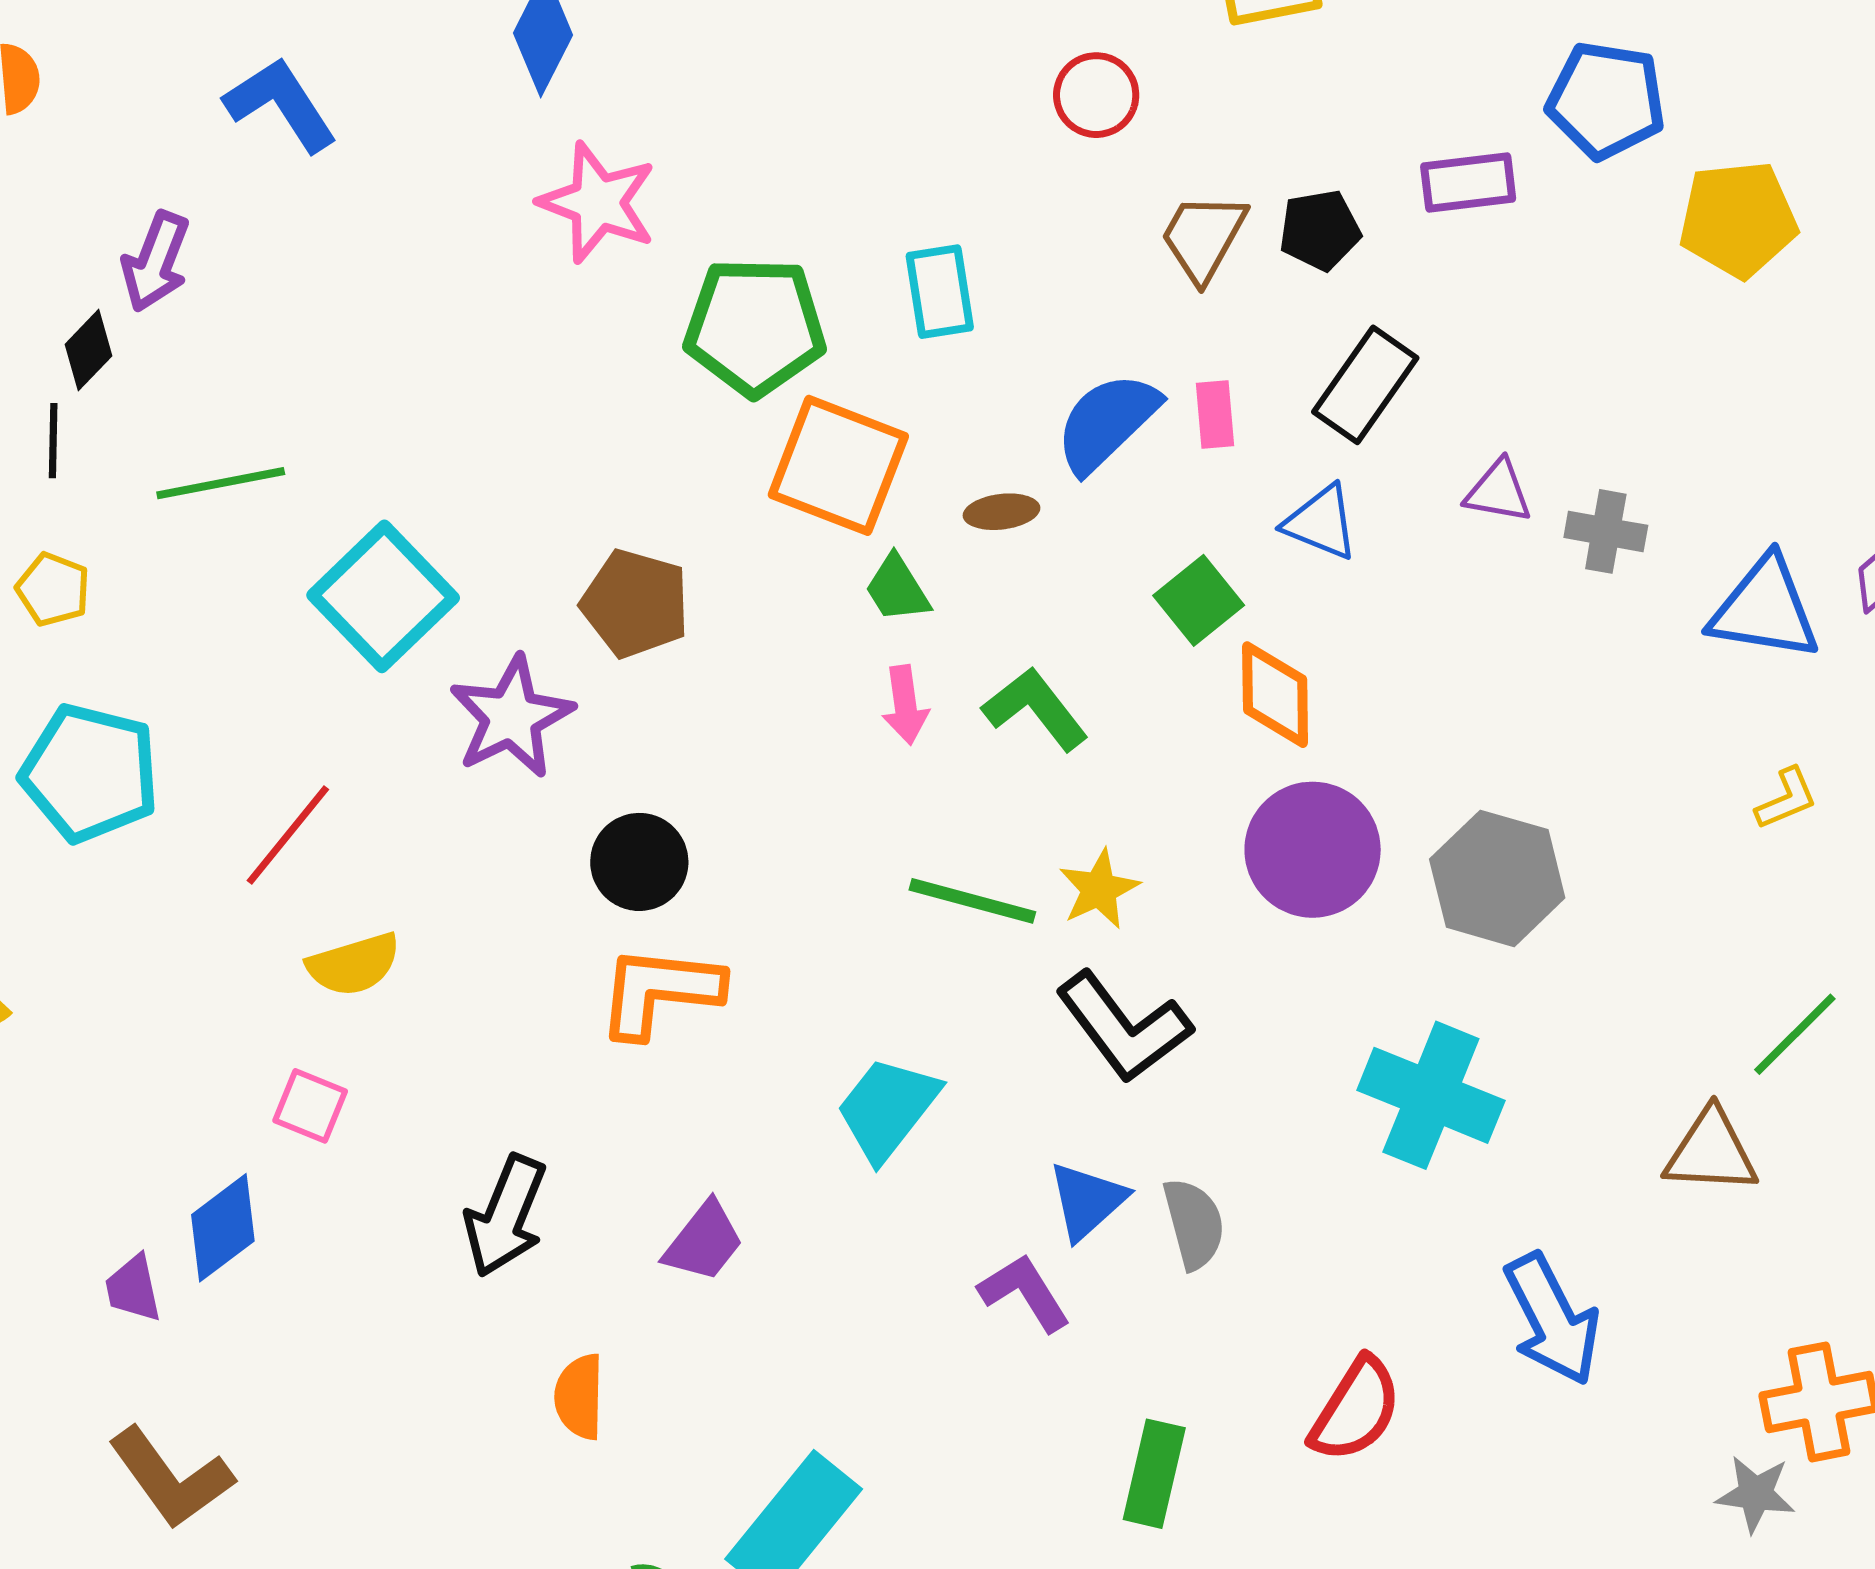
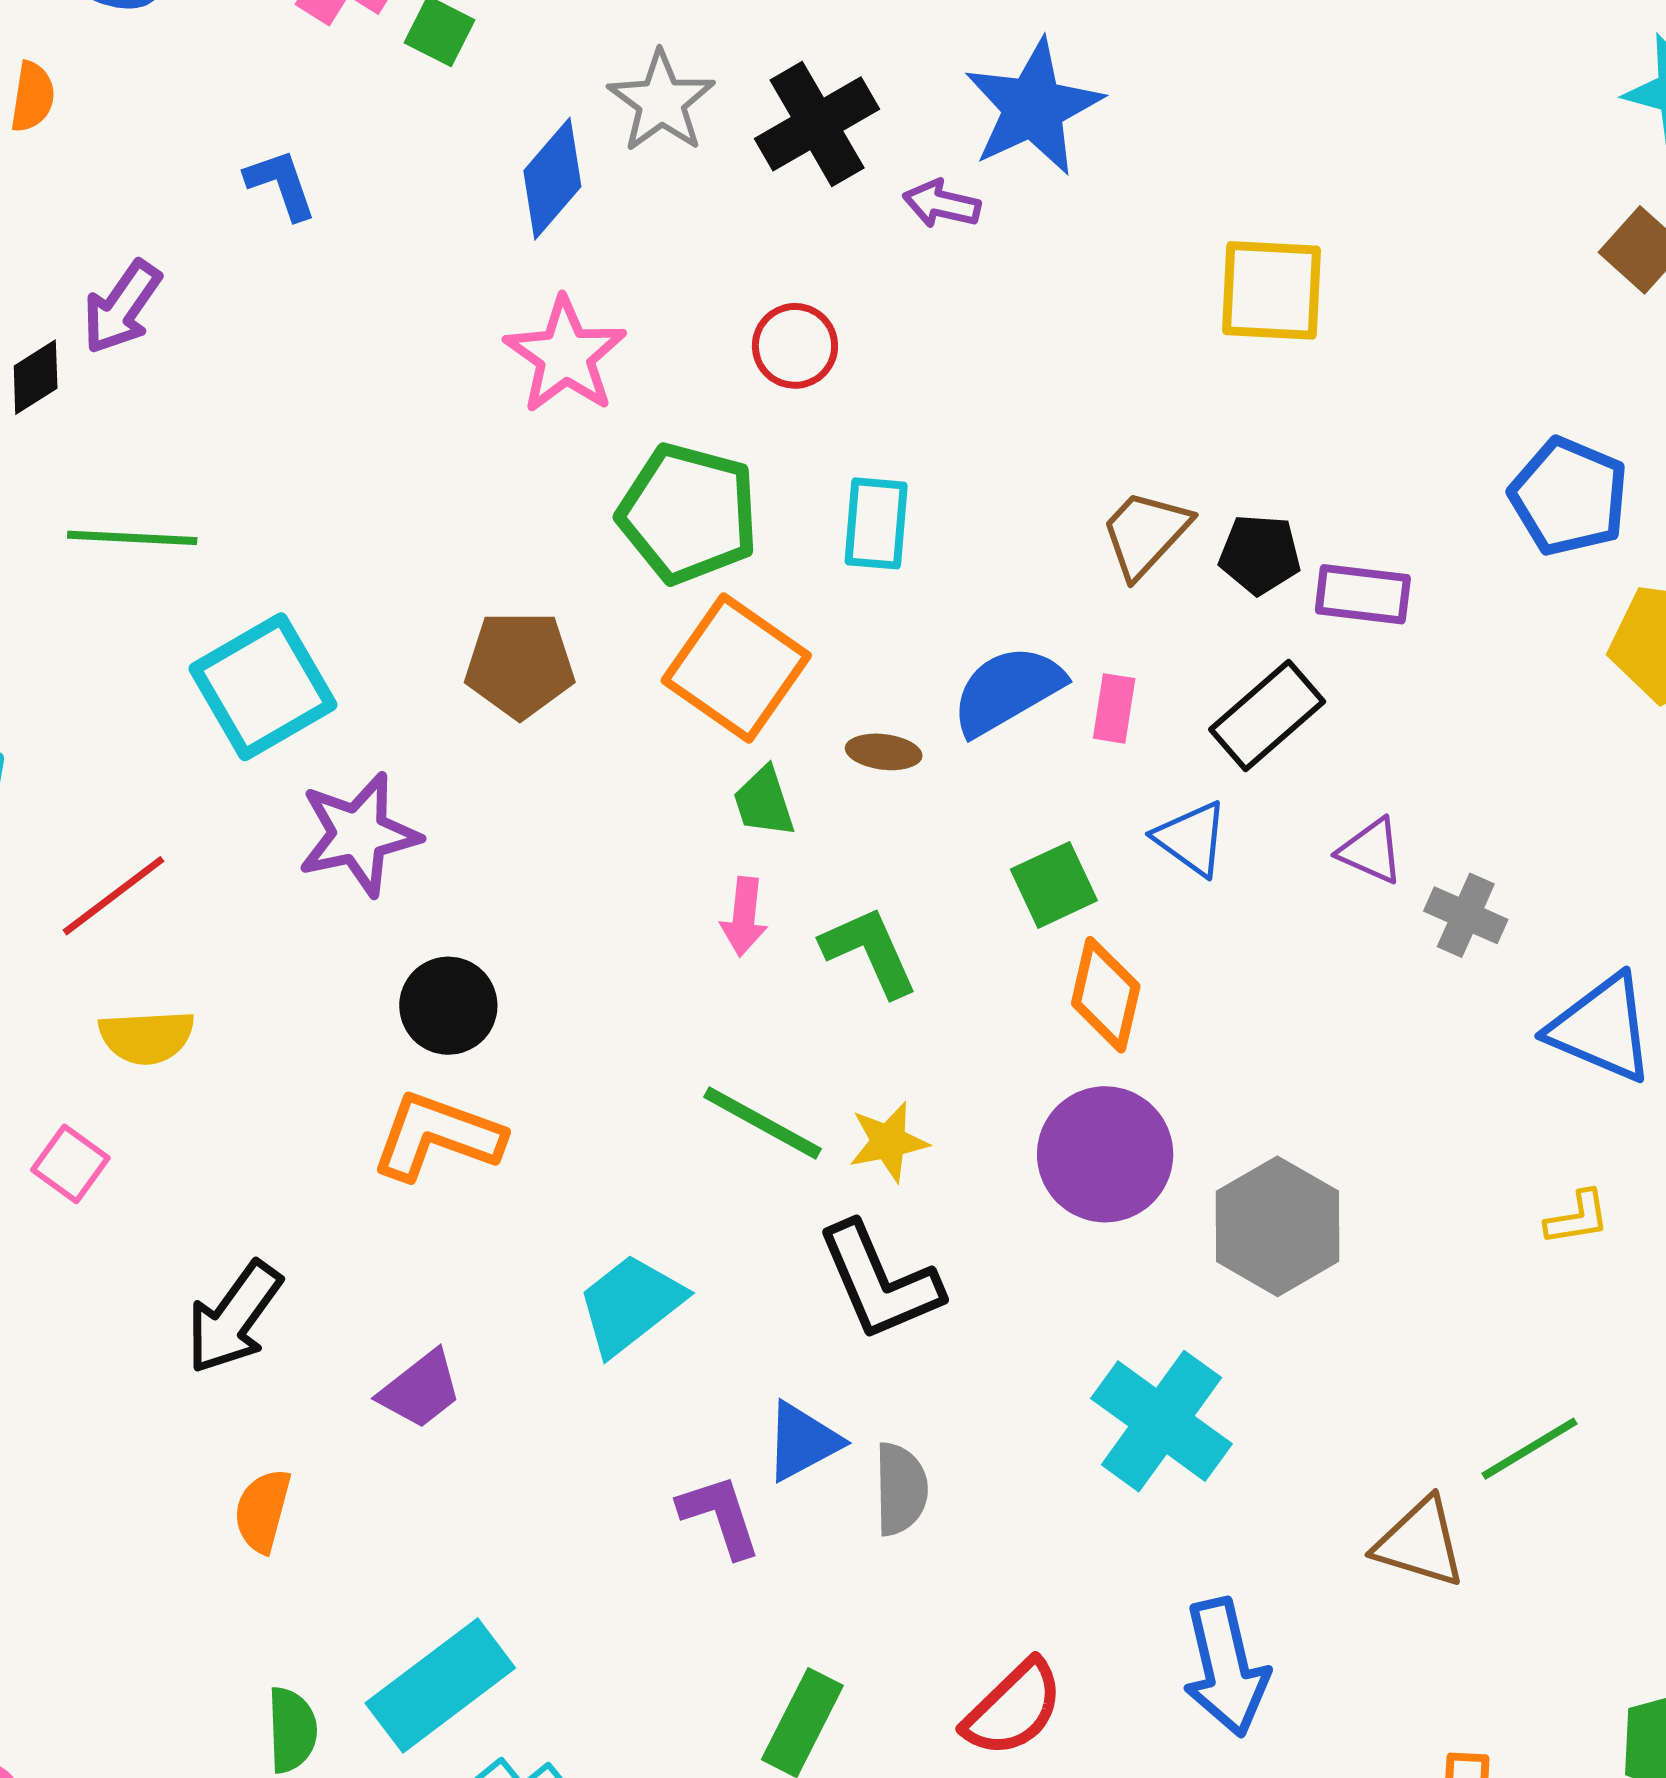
red circle: (1096, 95) -> (795, 346), moved
blue L-shape: (281, 104) -> (281, 184), size x0.7
purple rectangle: (1468, 183) -> (1363, 594), moved
brown pentagon: (635, 603) -> (520, 665), moved, turned -30

